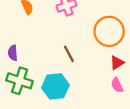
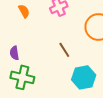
cyan hexagon: (55, 86) -> (84, 77), moved

